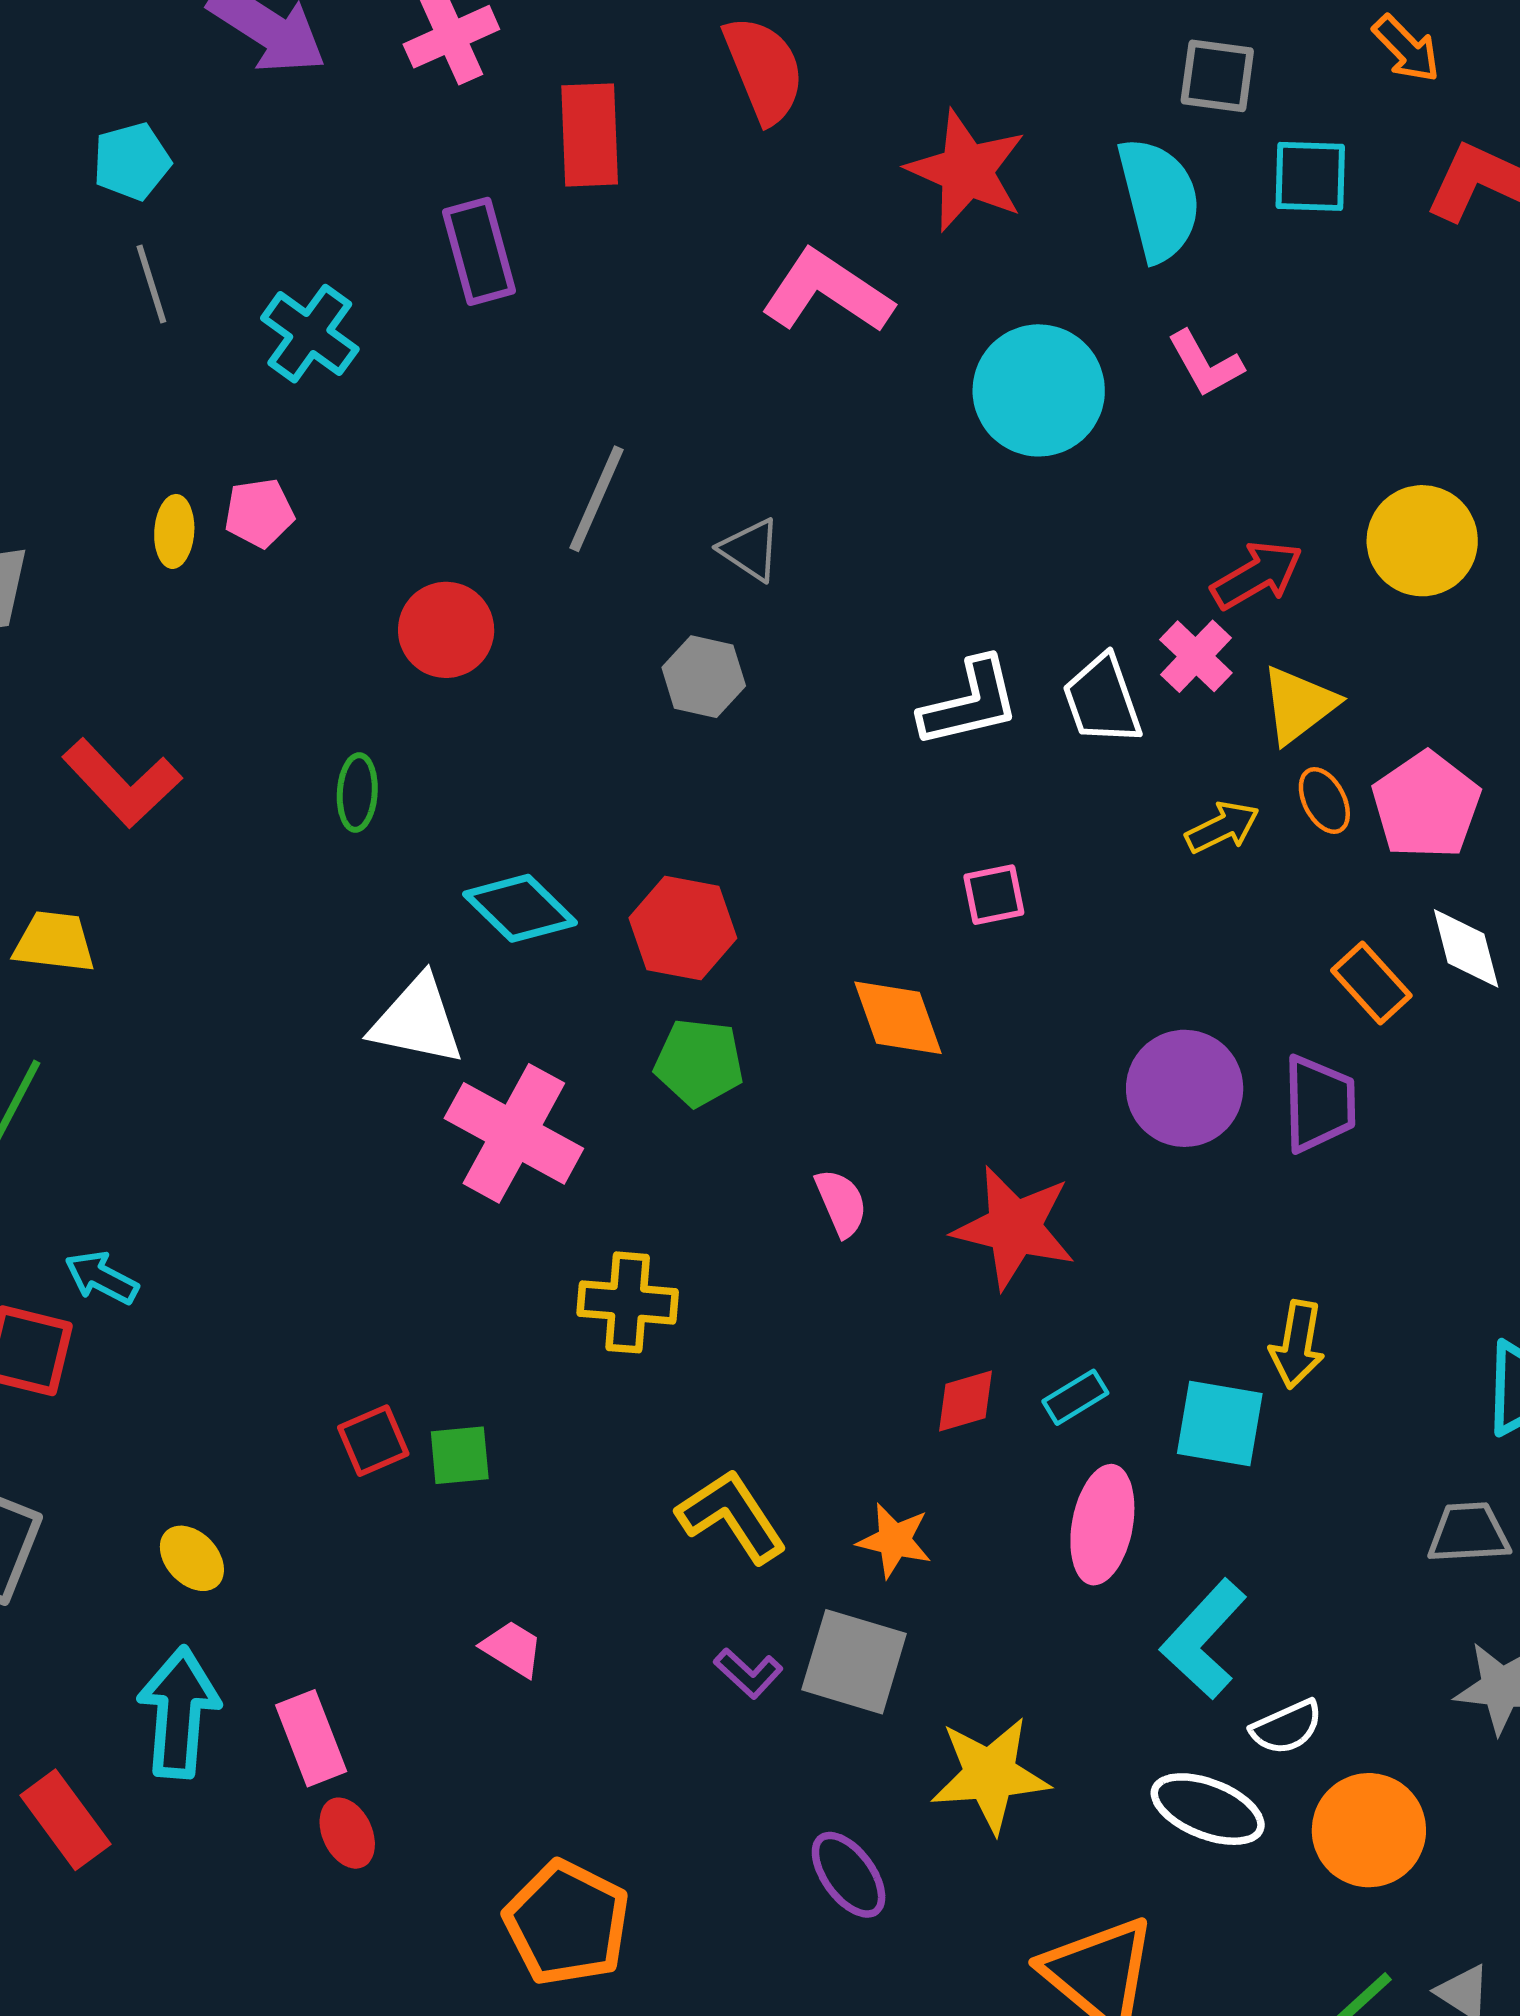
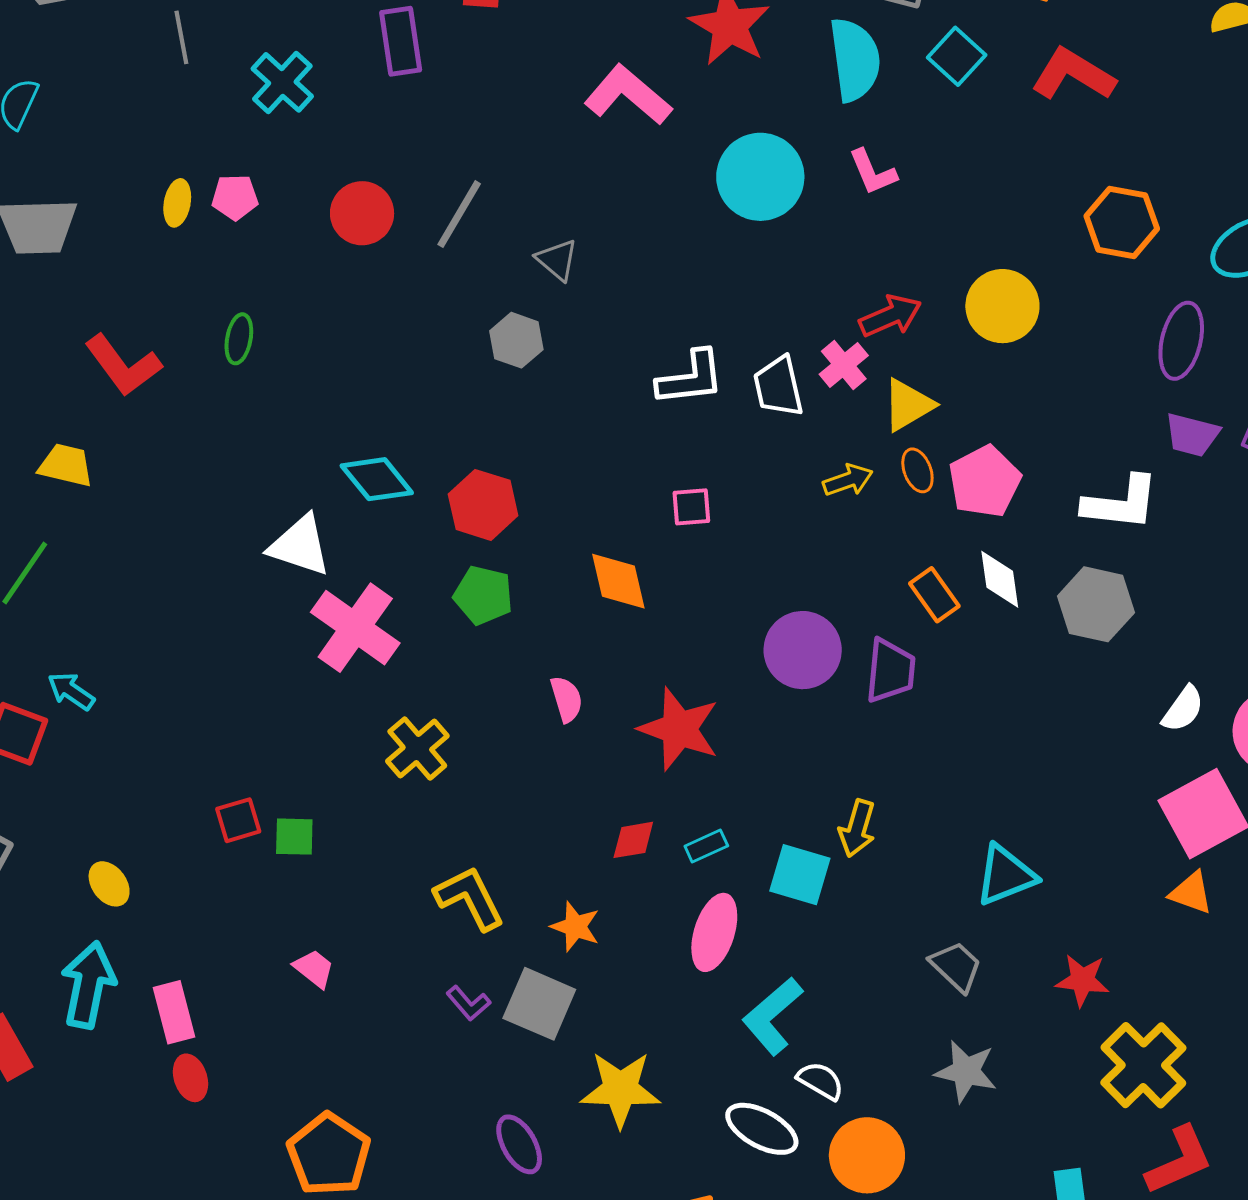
cyan square: (1310, 176) -> (957, 56), turned 34
red circle: (446, 630) -> (362, 213), moved
green ellipse: (357, 792) -> (239, 339), moved
yellow cross: (628, 1302) -> (417, 748), turned 38
gray trapezoid: (1469, 1533) -> (956, 966), turned 40
white semicircle: (1287, 1727) -> (820, 1081), turned -132

